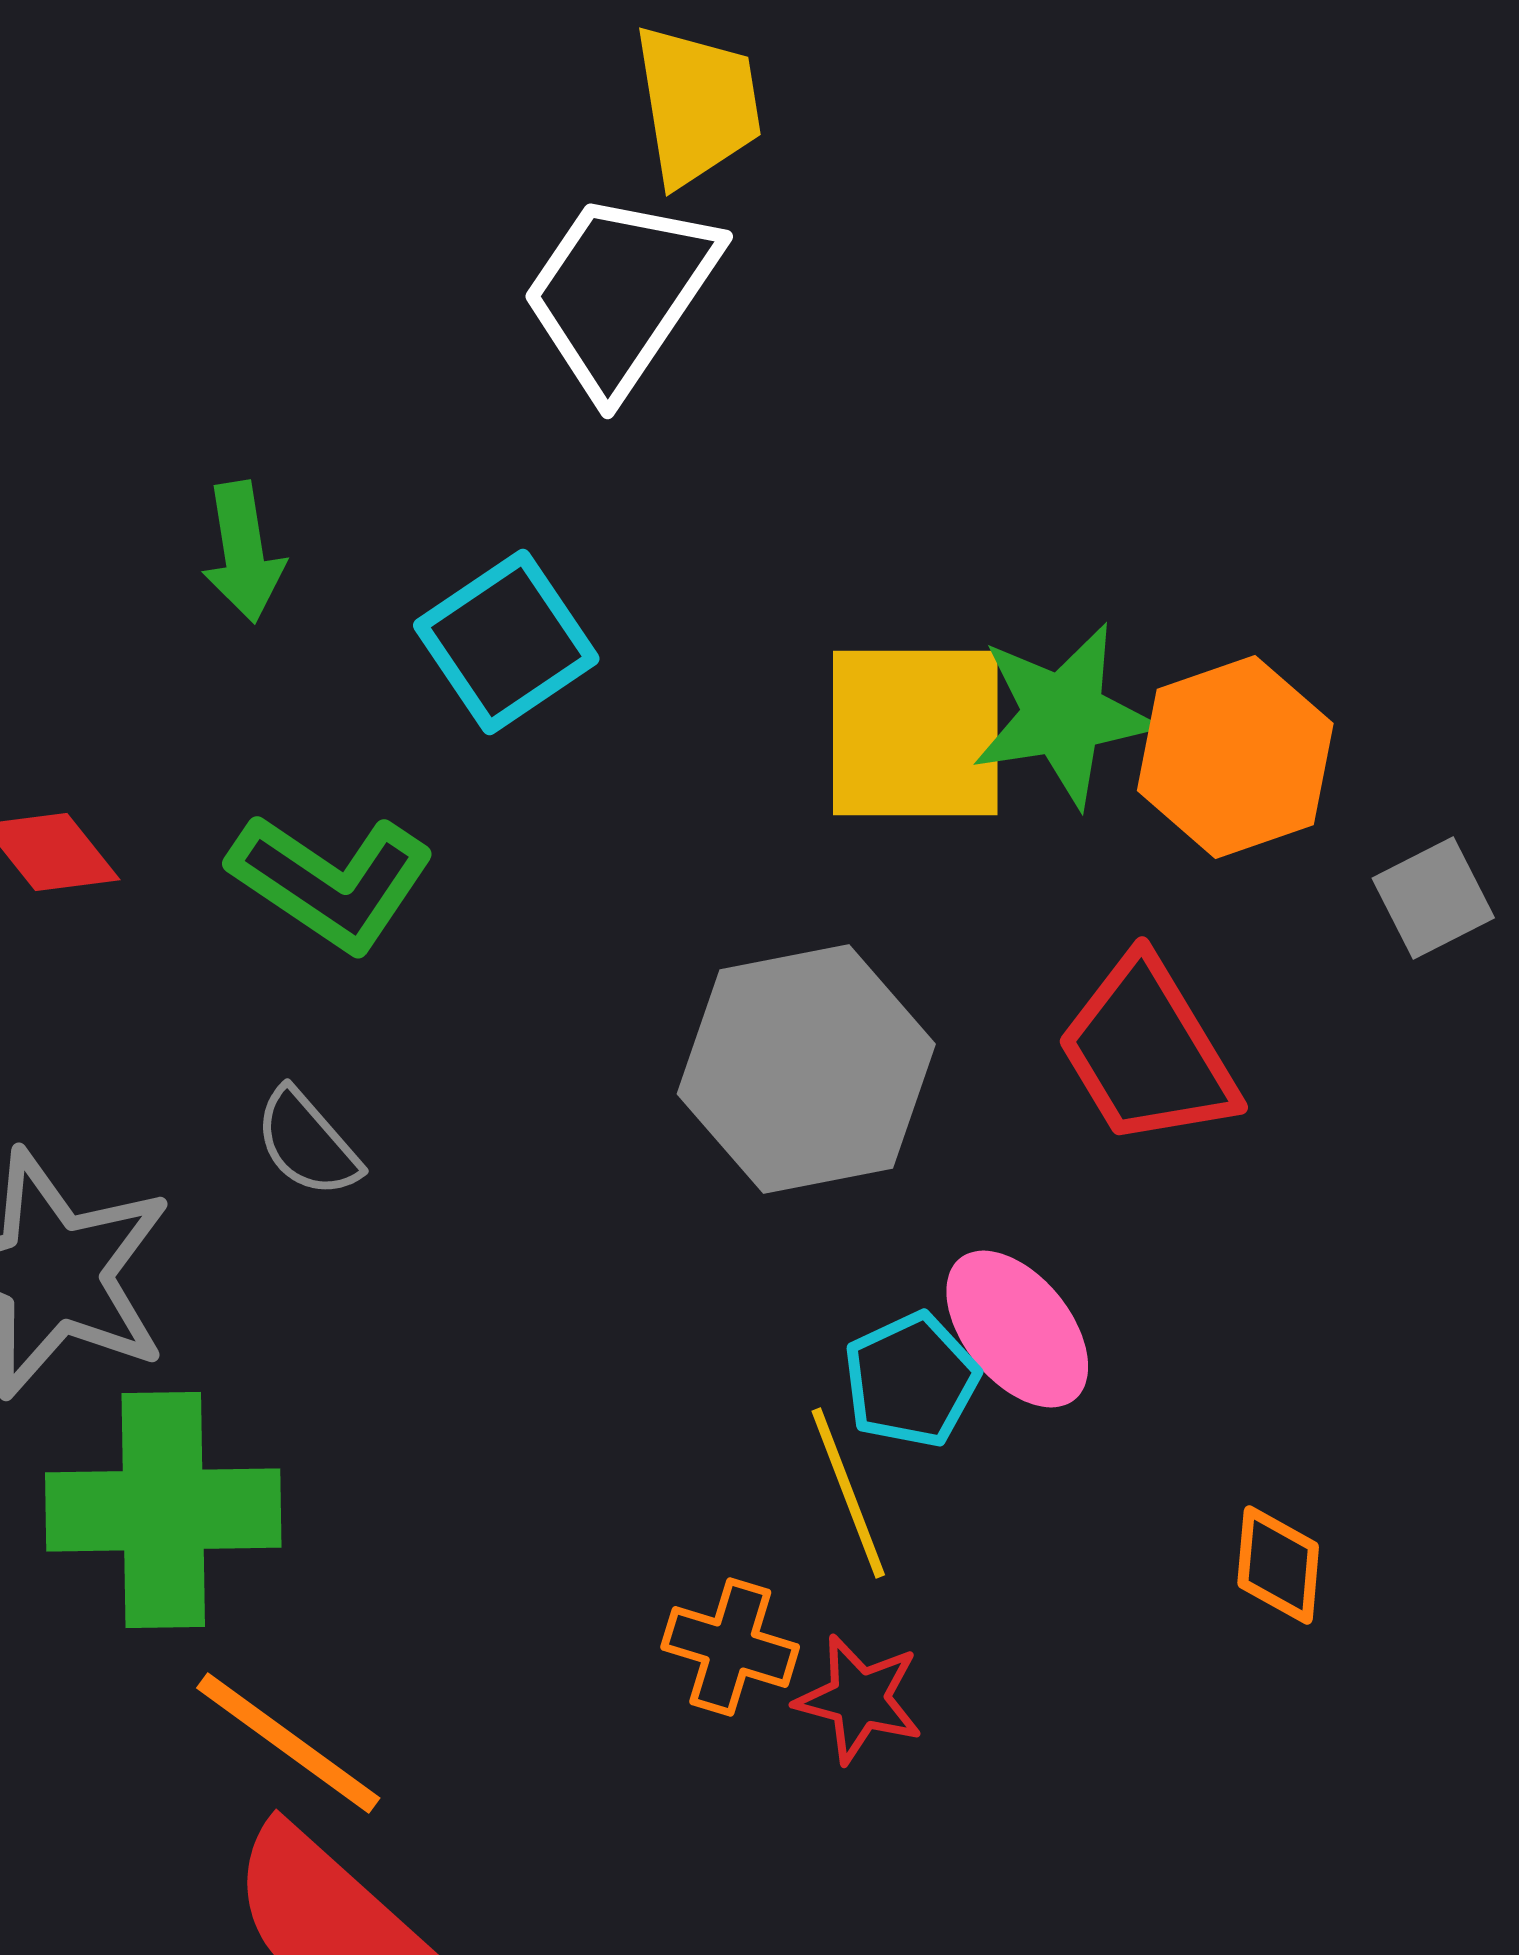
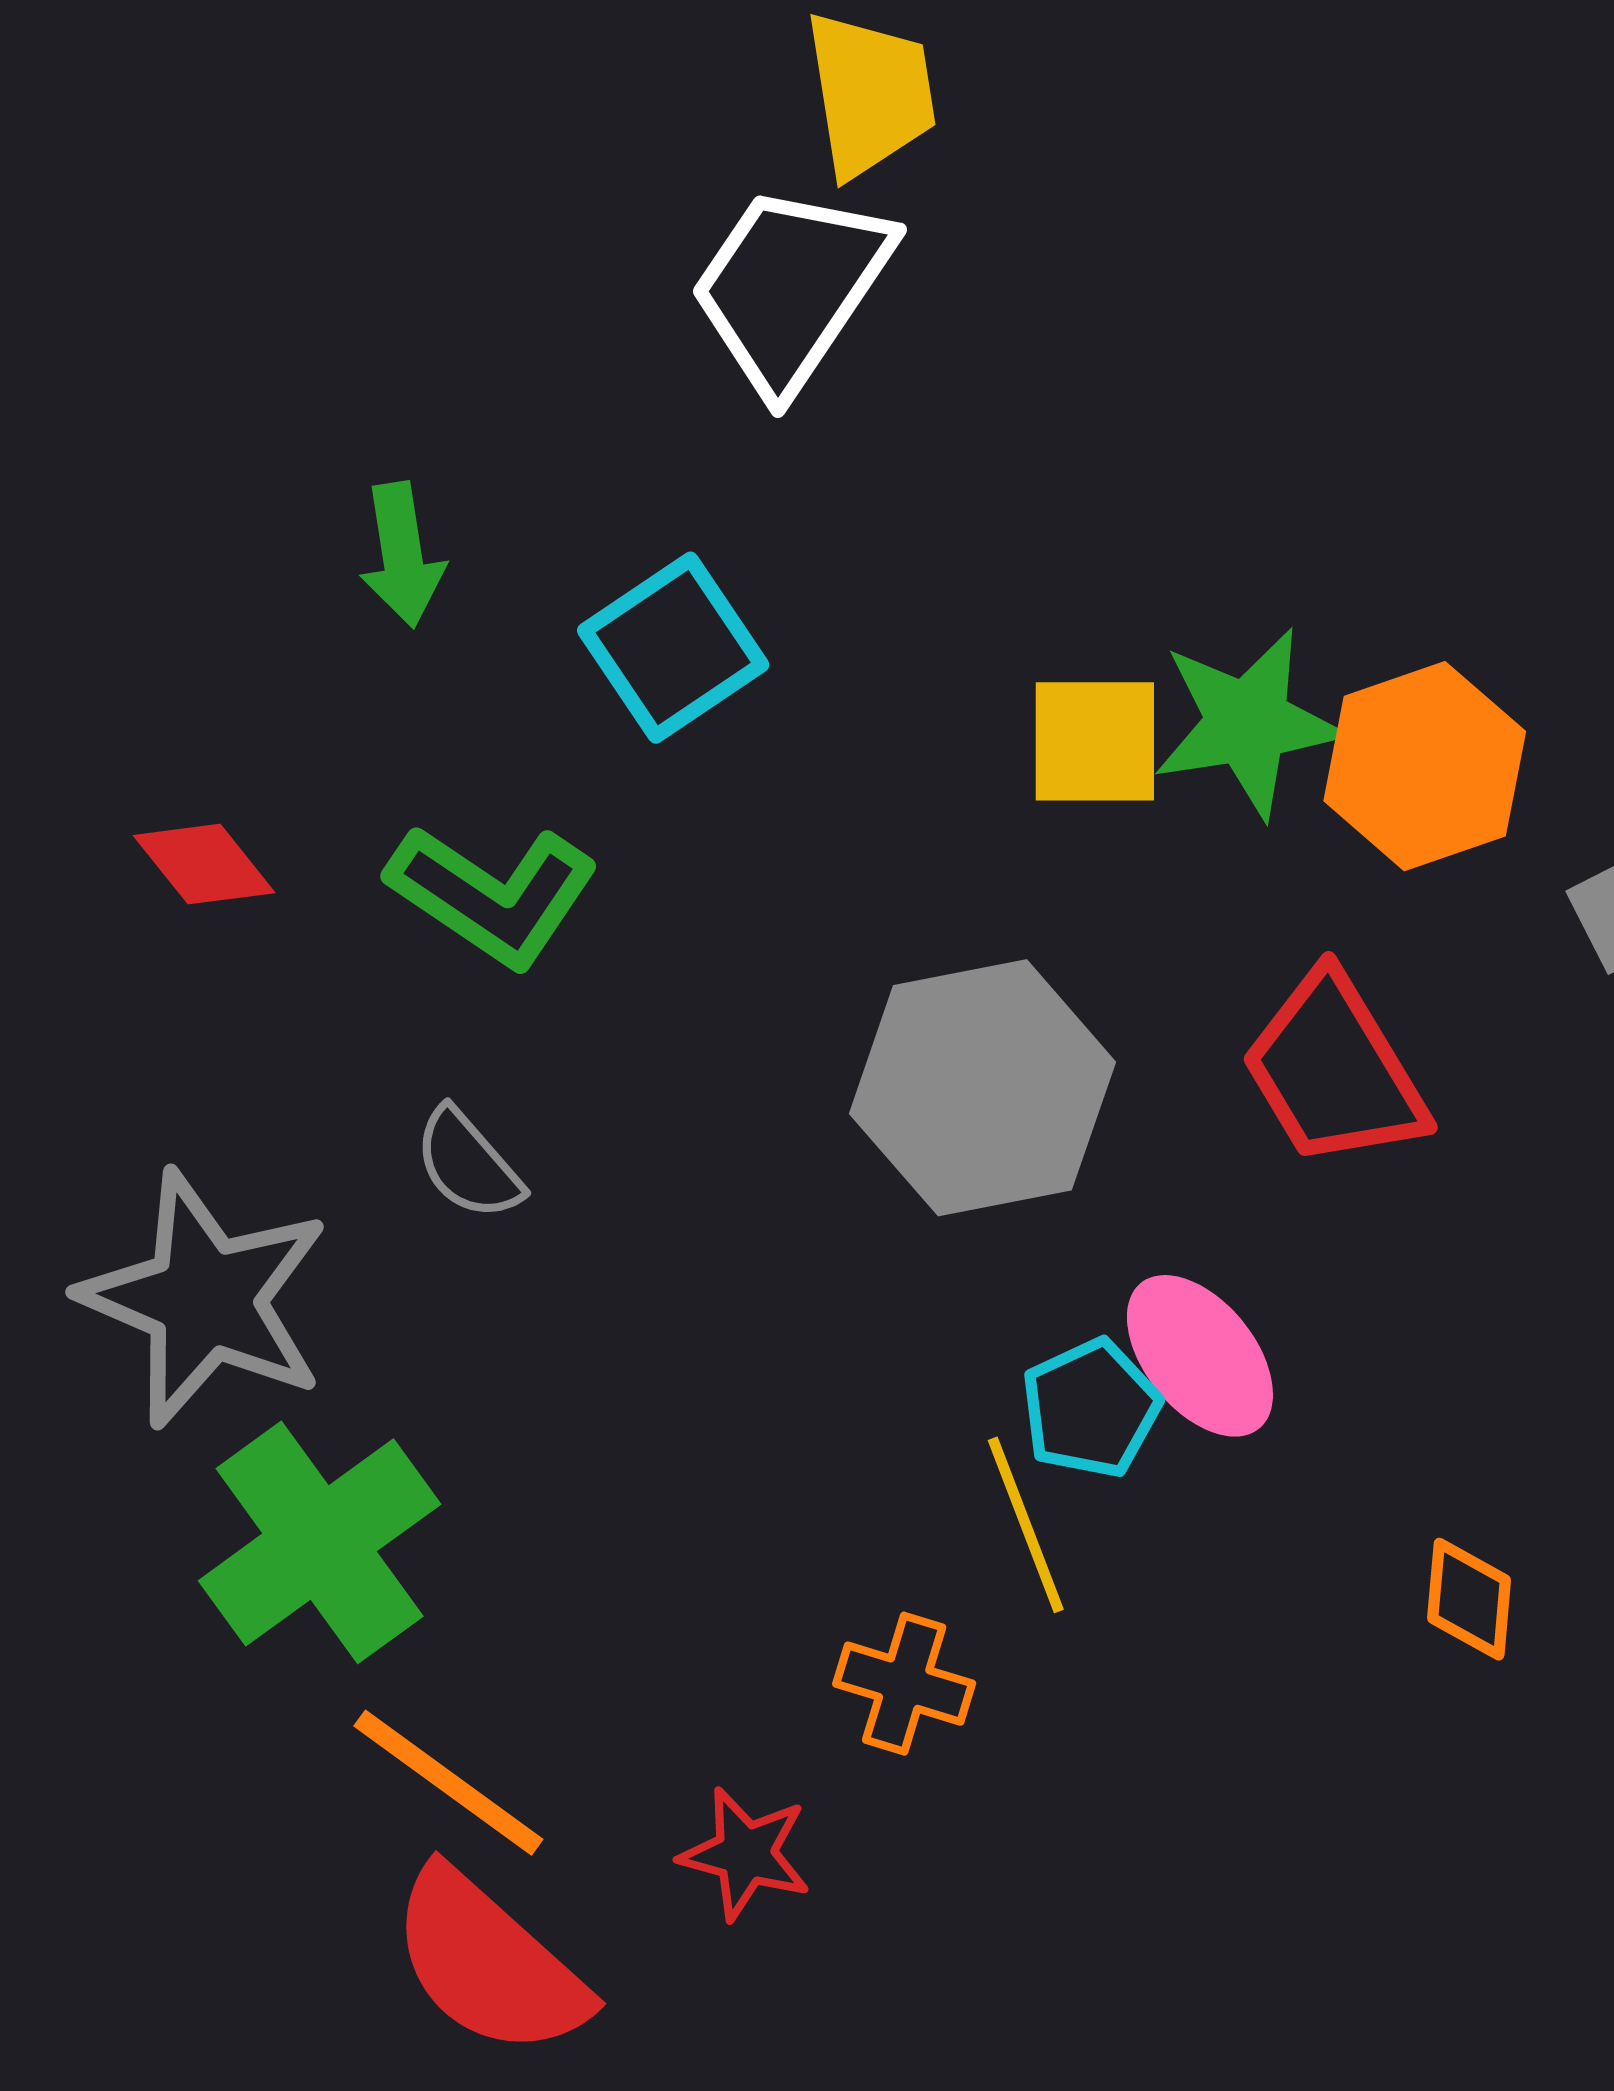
yellow square: (915, 733) -> (1095, 741), size x0.7
green cross: (163, 1510) -> (320, 1542), turned -35
red star: (859, 1699) -> (745, 1854), moved

